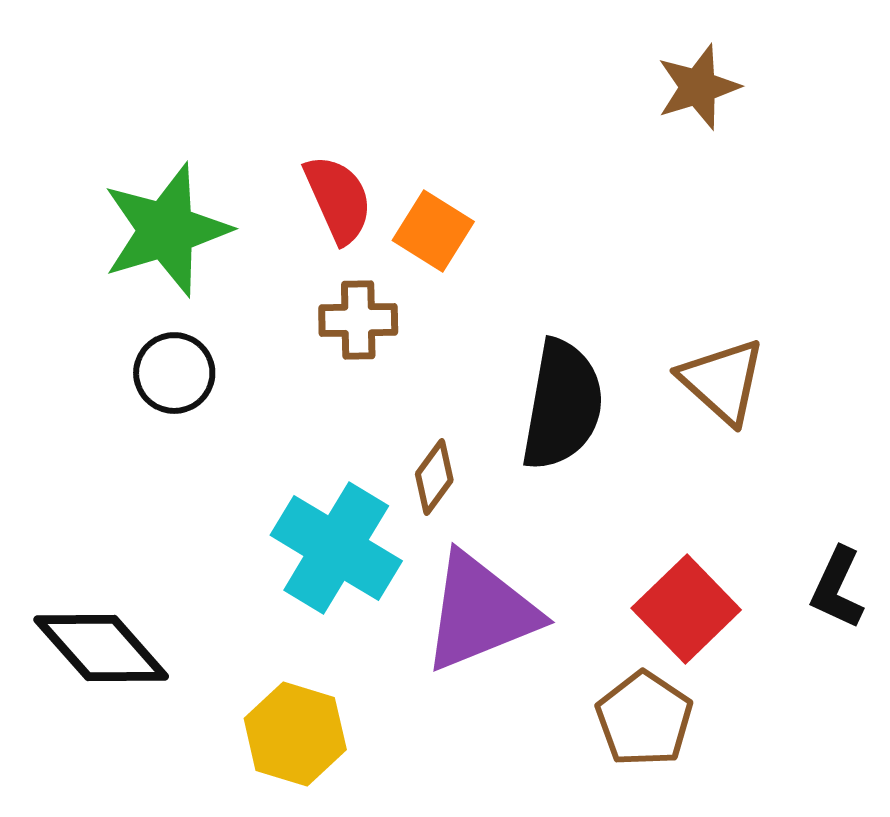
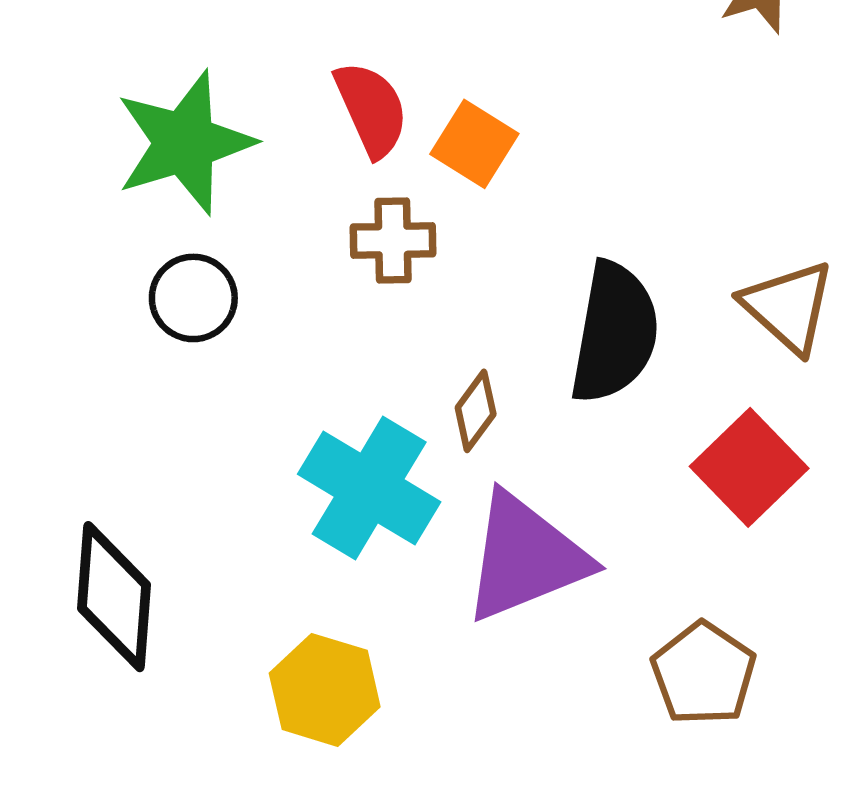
red square: (686, 609) -> (749, 467), moved
black diamond: (101, 648) -> (114, 597), turned 46

